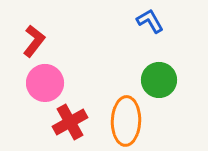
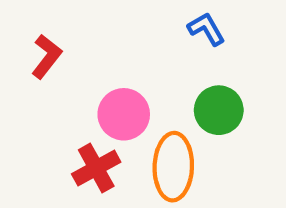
pink circle: (45, 83) -> (124, 114), moved

